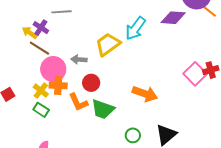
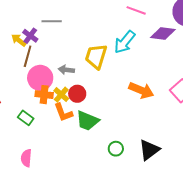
yellow trapezoid: (108, 44) -> (96, 56), turned -40
brown line: (39, 48) -> (28, 56), turned 70
yellow cross: (41, 91) -> (61, 95), moved
orange arrow: (145, 94) -> (141, 90), moved

